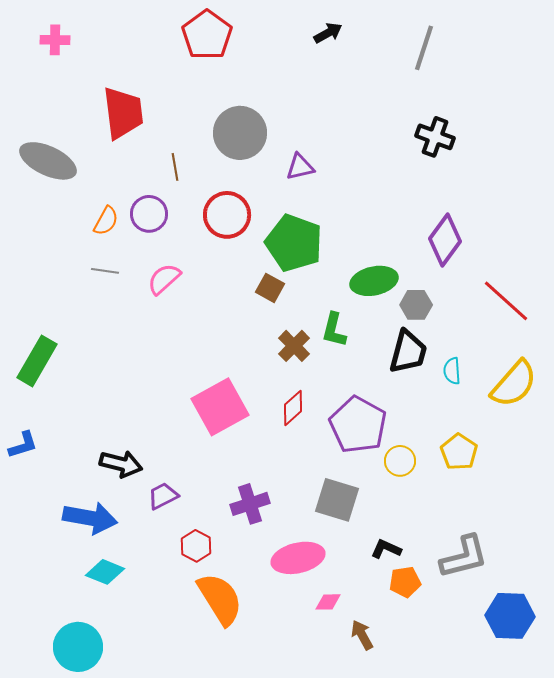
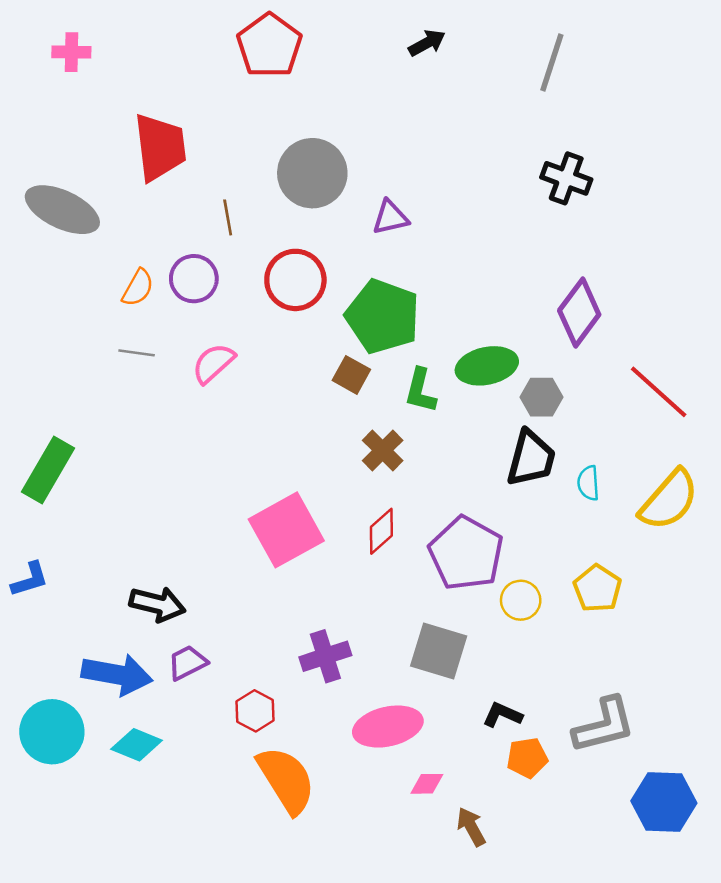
green L-shape: (334, 330) -> (420, 391), moved
purple trapezoid: (163, 496) -> (187, 663), moved
cyan circle: (78, 647) -> (52, 732), moved

